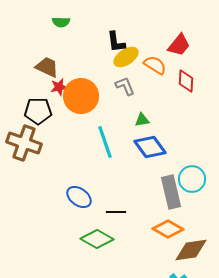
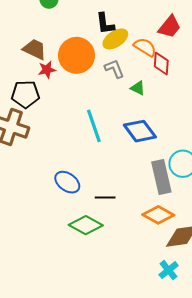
red diamond: (186, 81) -> (161, 64), moved
orange circle: (81, 96) -> (77, 55), moved
green triangle: (142, 120) -> (138, 88), moved, turned 35

